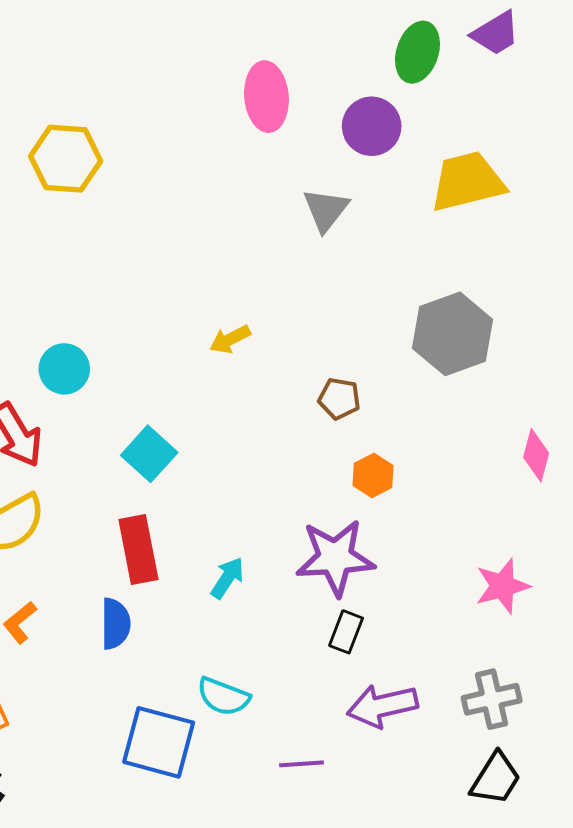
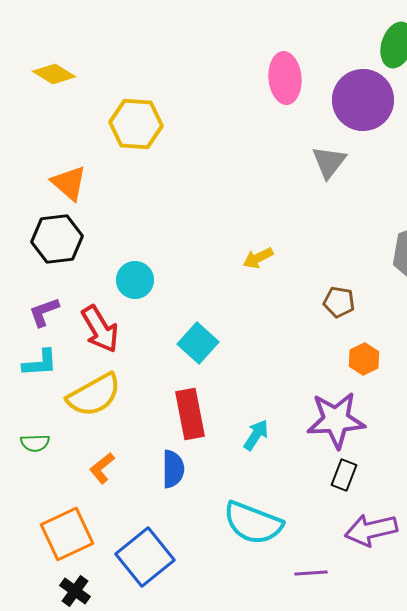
purple circle: (372, 126) -> (363, 100), size x1.4
cyan semicircle: (223, 697) -> (253, 523), size x1.5
blue square: (159, 742) -> (145, 557), moved, turned 36

